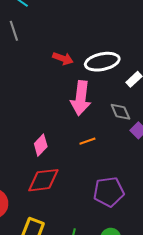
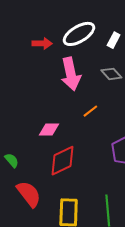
pink diamond: (41, 145) -> (49, 130), turned 65

